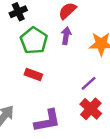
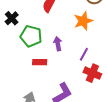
purple arrow: (66, 36) -> (58, 44), moved

